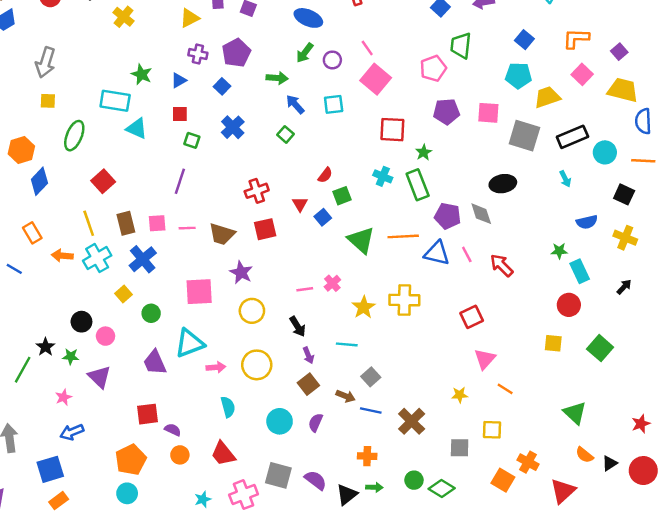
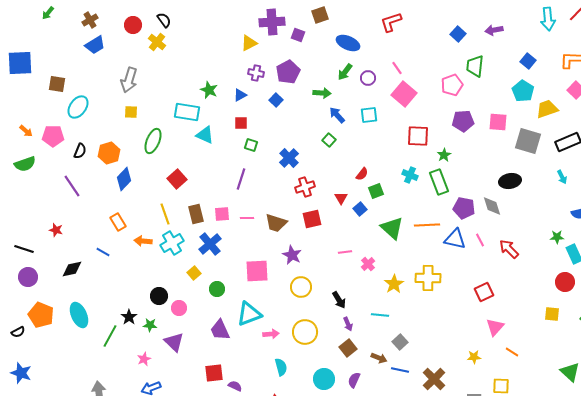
yellow cross: (123, 17) -> (157, 42), moved
cyan pentagon: (518, 76) -> (523, 91), turned 30
blue cross: (233, 127) -> (289, 158), moved
pink line: (305, 289) -> (345, 252), moved

